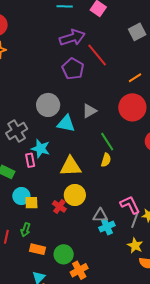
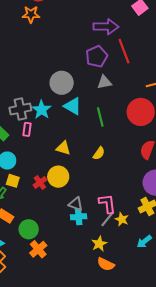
gray triangle: (89, 111) -> (104, 82), moved
gray cross: (17, 131) -> (20, 109), moved
green line: (107, 142) -> (100, 117), moved
cyan star: (41, 149) -> (42, 110), moved
yellow triangle: (71, 166) -> (63, 148), size x0.7
yellow square: (31, 203) -> (13, 181), moved
orange cross: (79, 270) -> (38, 249), turned -30

